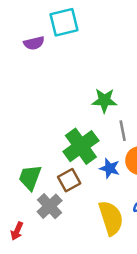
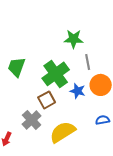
green trapezoid: (30, 177) -> (17, 67), moved
yellow semicircle: (111, 218) -> (63, 132), moved, turned -104

